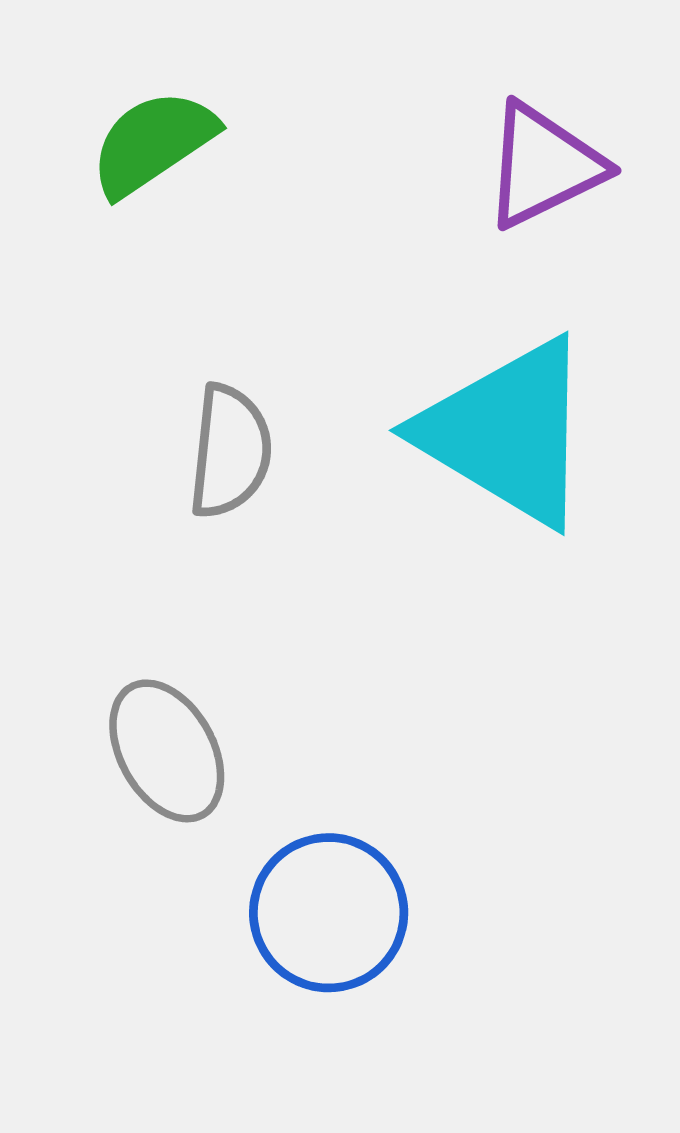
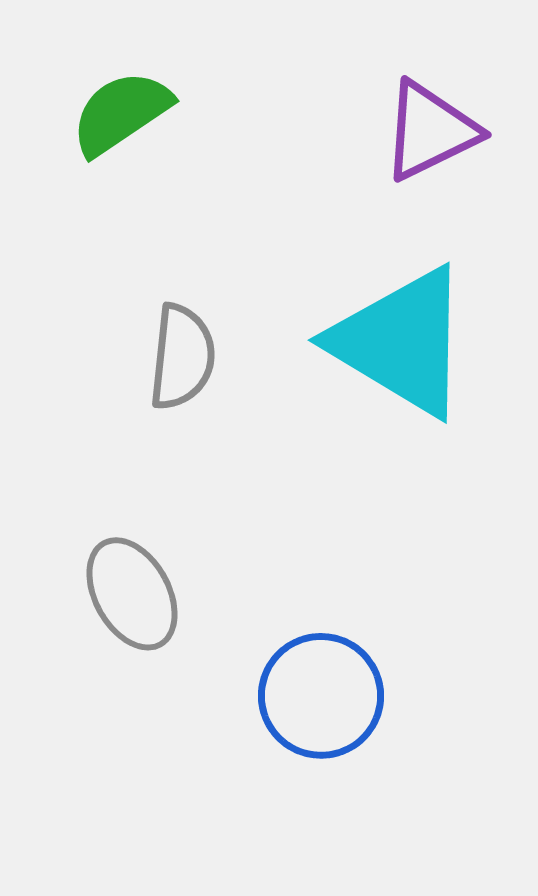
blue circle: (329, 913) -> (321, 696), moved

